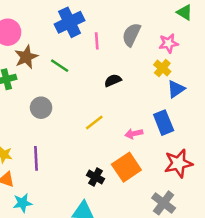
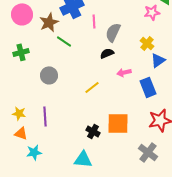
gray semicircle: (131, 35) -> (113, 32), moved
pink star: (169, 43) -> (152, 12), moved
brown star: (26, 57) -> (49, 22), moved
pink arrow: (134, 134) -> (124, 72), moved
orange square: (126, 167) -> (118, 123), turned 35

